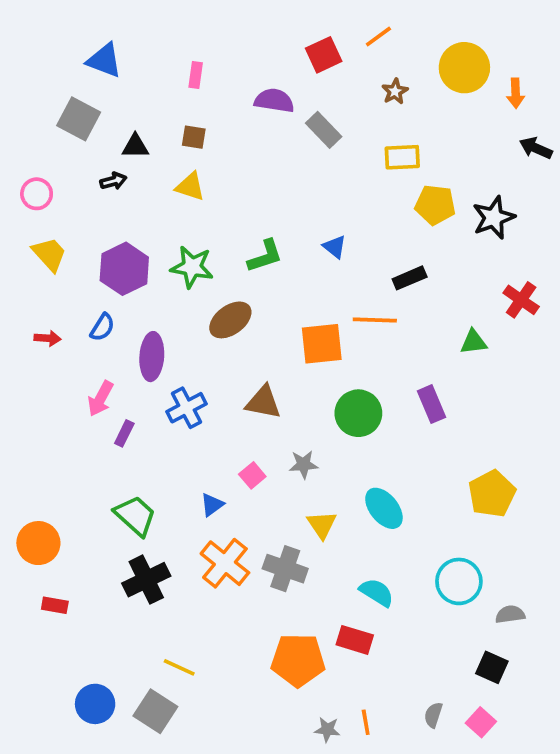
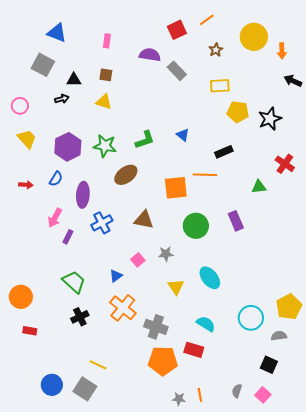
yellow pentagon: (492, 494) -> (289, 307), moved
gray cross: (285, 569) -> (156, 327), moved
black cross: (146, 580) -> (80, 317), size x0.7

